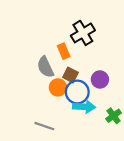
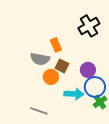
black cross: (83, 33) -> (89, 26), moved
gray semicircle: (45, 67) -> (40, 59), turned -54
blue circle: (77, 92) -> (95, 87), moved

